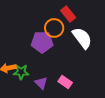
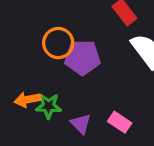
orange circle: (54, 28) -> (58, 43), moved

